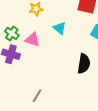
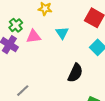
pink triangle: (32, 40) -> (34, 36), turned -42

